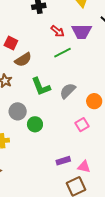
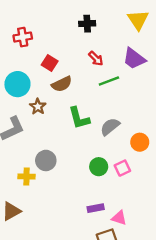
red arrow: (58, 31) -> (96, 58), moved
purple trapezoid: (82, 31) -> (134, 59), turned 30
gray circle: (18, 111) -> (46, 160), moved
green circle: (35, 124) -> (99, 167), moved

